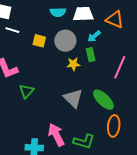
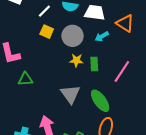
white line: (12, 30) -> (44, 11), moved, turned -72
green rectangle: (91, 55) -> (94, 64), moved
green triangle: (26, 91) -> (25, 79), turned 35

